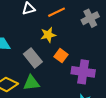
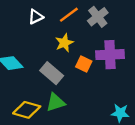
gray cross: (90, 18) -> (98, 17), moved
purple cross: (83, 72) -> (110, 55), moved

